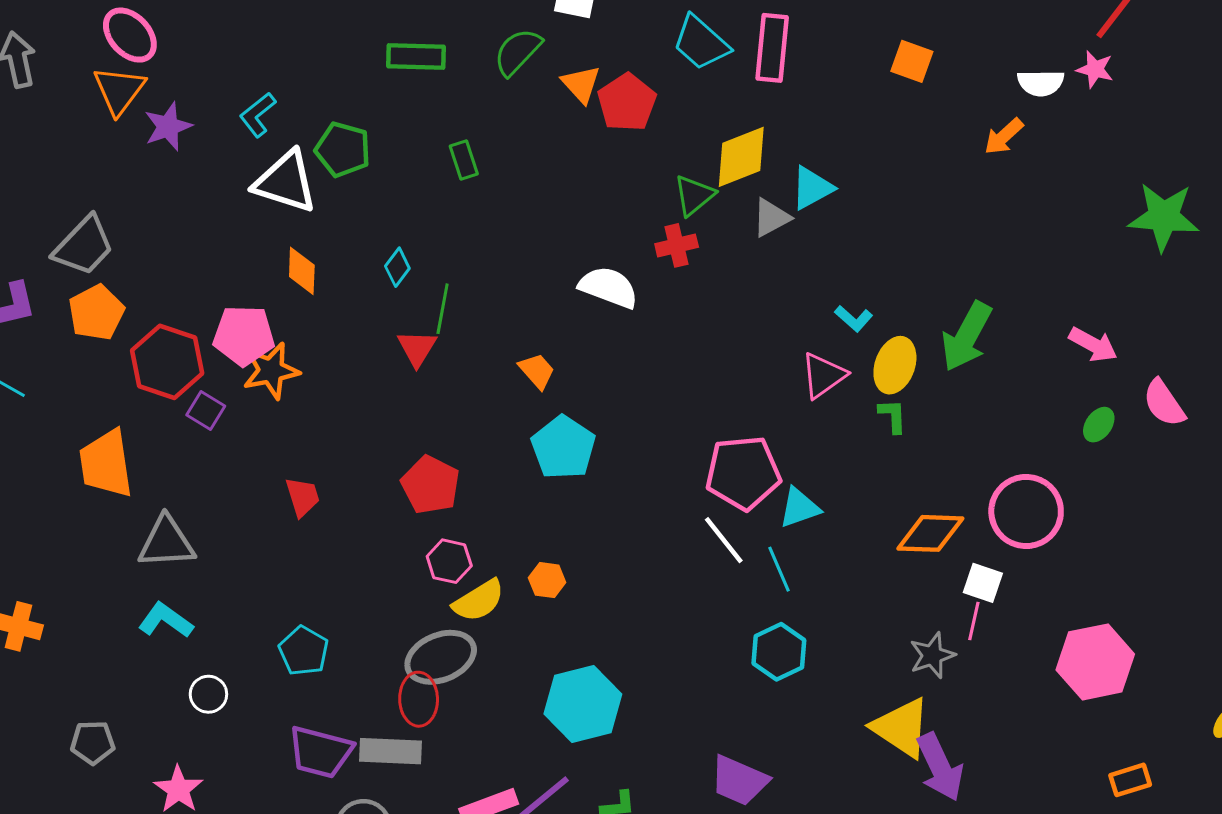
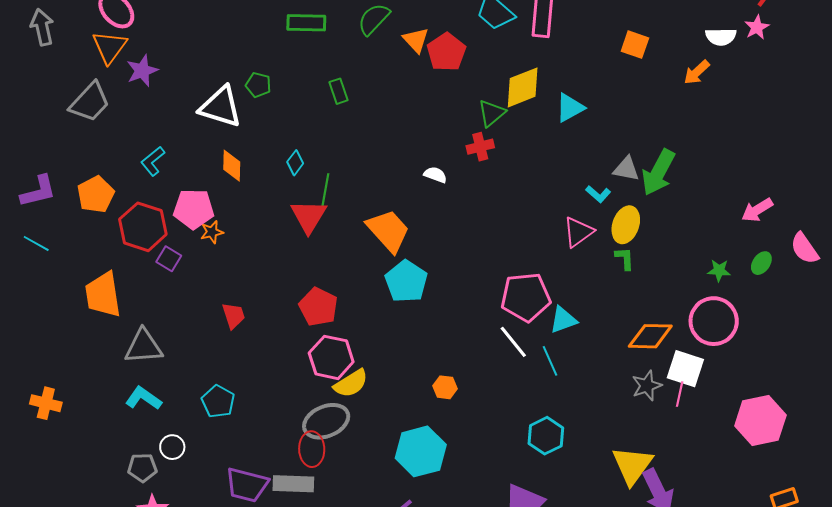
orange square: (912, 61) -> (635, 45), moved
pink star: (1095, 69) -> (757, 27), turned 30
cyan L-shape: (258, 115) -> (153, 161), moved
green pentagon: (343, 149) -> (258, 85), size x0.7
green star: (1164, 217) -> (719, 270), moved, size x0.5
gray triangle: (771, 218) -> (626, 169), moved, turned 40
gray trapezoid: (84, 246) -> (90, 102), moved
white semicircle: (609, 287) -> (435, 175), size x0.6
green arrow: (967, 336) -> (658, 172), moved
pink arrow: (1093, 345) -> (757, 210), turned 120
red triangle: (417, 348) -> (309, 216), size x1.4
orange star: (271, 371) -> (212, 232), size x0.6
orange trapezoid: (537, 371) -> (388, 231), size x1.8
pink hexagon: (449, 561) -> (331, 357), size x1.5
orange hexagon: (547, 580) -> (445, 387), moved
white square: (983, 583) -> (685, 369), size x1.4
cyan pentagon: (304, 651) -> (218, 402), moved
cyan hexagon: (779, 652) -> (546, 436), moved
gray star: (932, 655) -> (647, 386), moved
yellow triangle: (901, 728) -> (632, 465), turned 33
gray pentagon: (93, 742) -> (142, 468), moved

